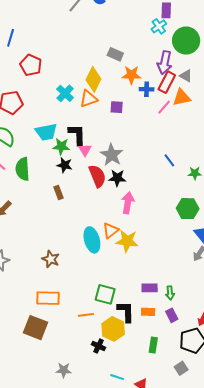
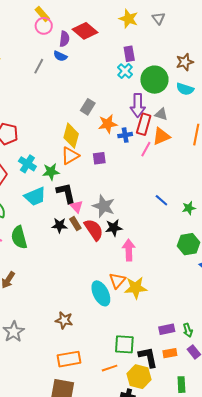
gray rectangle: (115, 54) -> (88, 107), turned -70
cyan cross: (65, 93) -> (27, 164), moved
green star: (61, 146) -> (51, 172), moved
brown rectangle: (59, 192) -> (75, 224), moved

